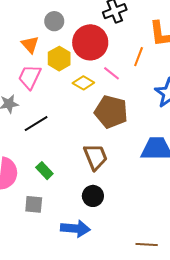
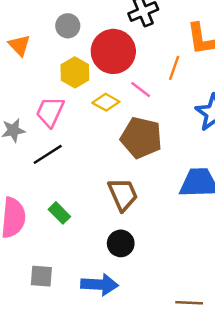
orange triangle: (30, 45) -> (19, 45), moved
pink trapezoid: (30, 77) -> (50, 112), moved
gray square: (34, 204) -> (41, 276), moved

